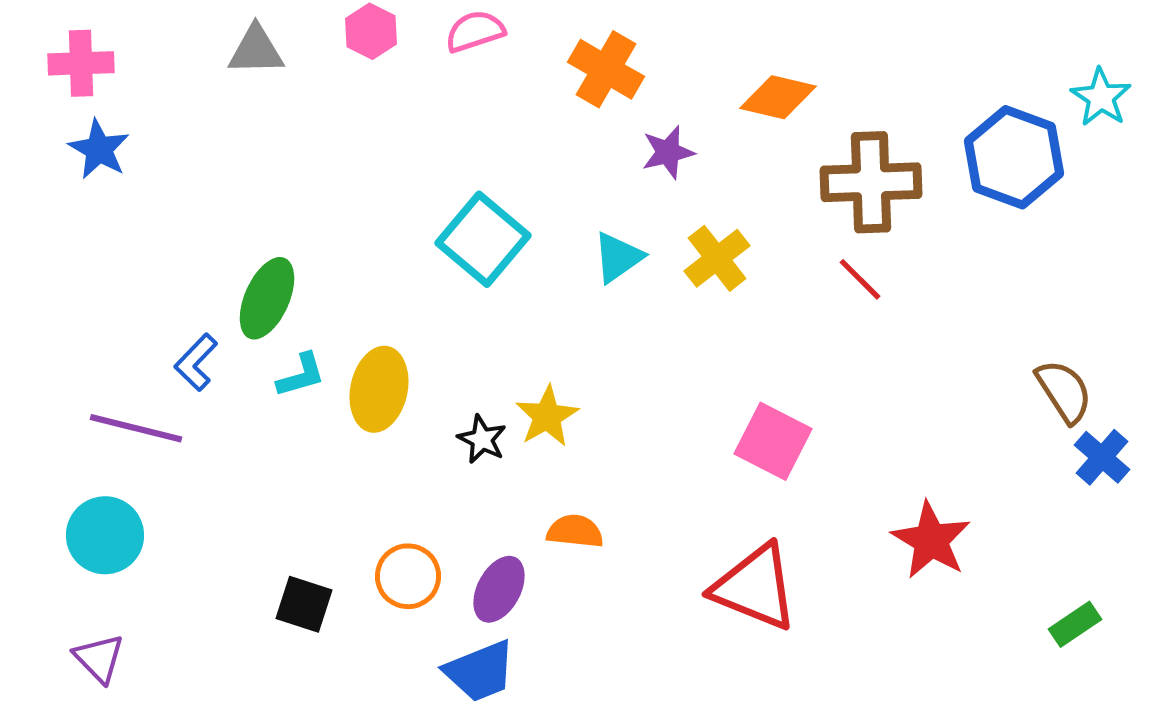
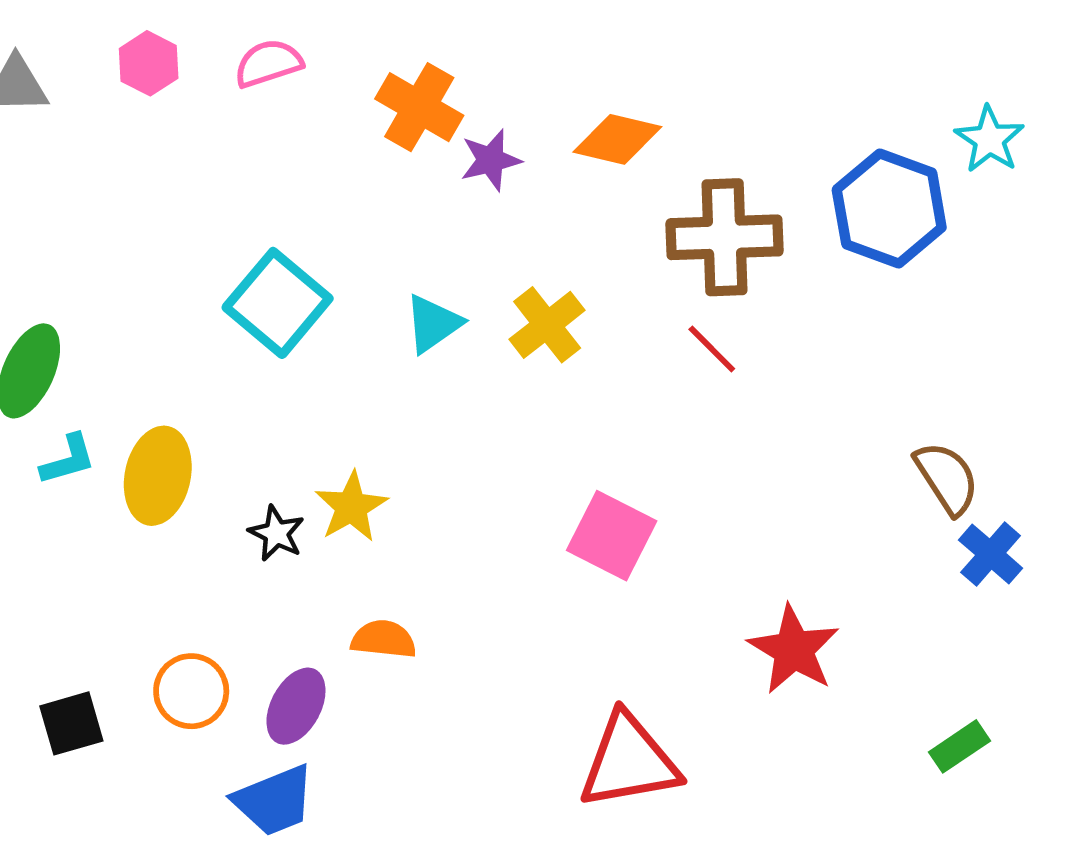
purple star: (668, 152) -> (491, 160), moved
red triangle: (755, 587) -> (629, 761), moved, turned -32
black square: (304, 604) -> (71, 723), turned -34

